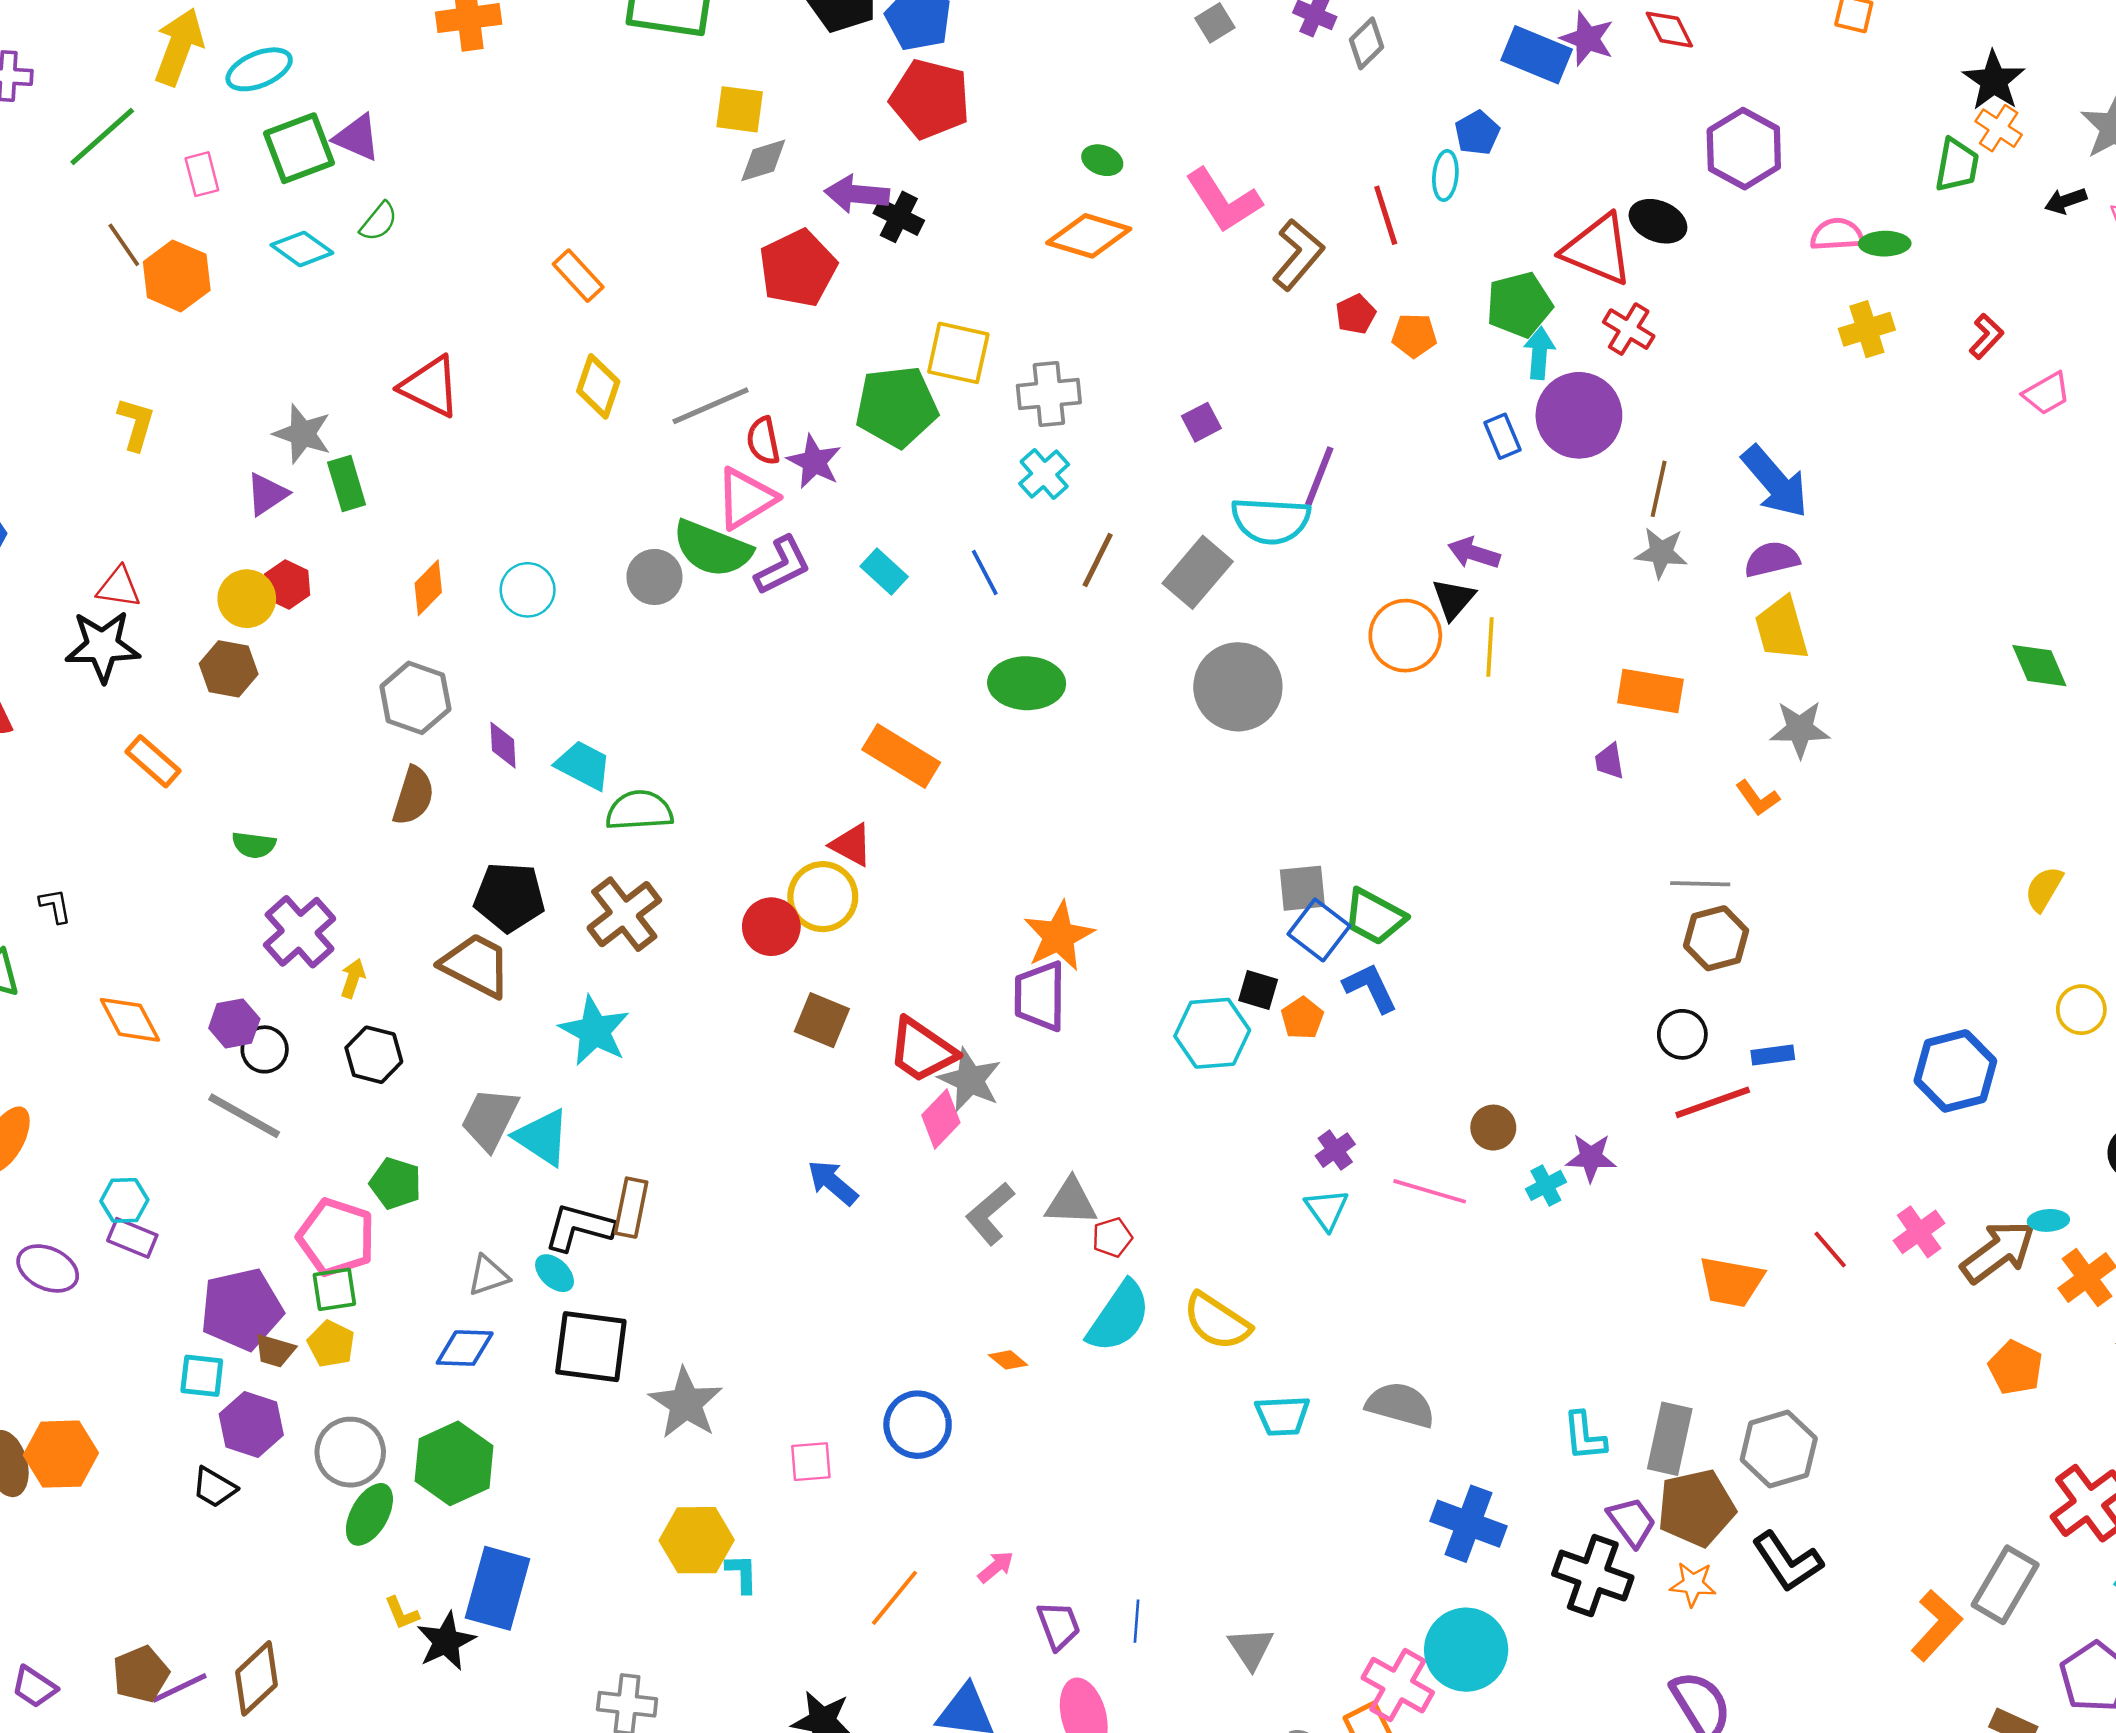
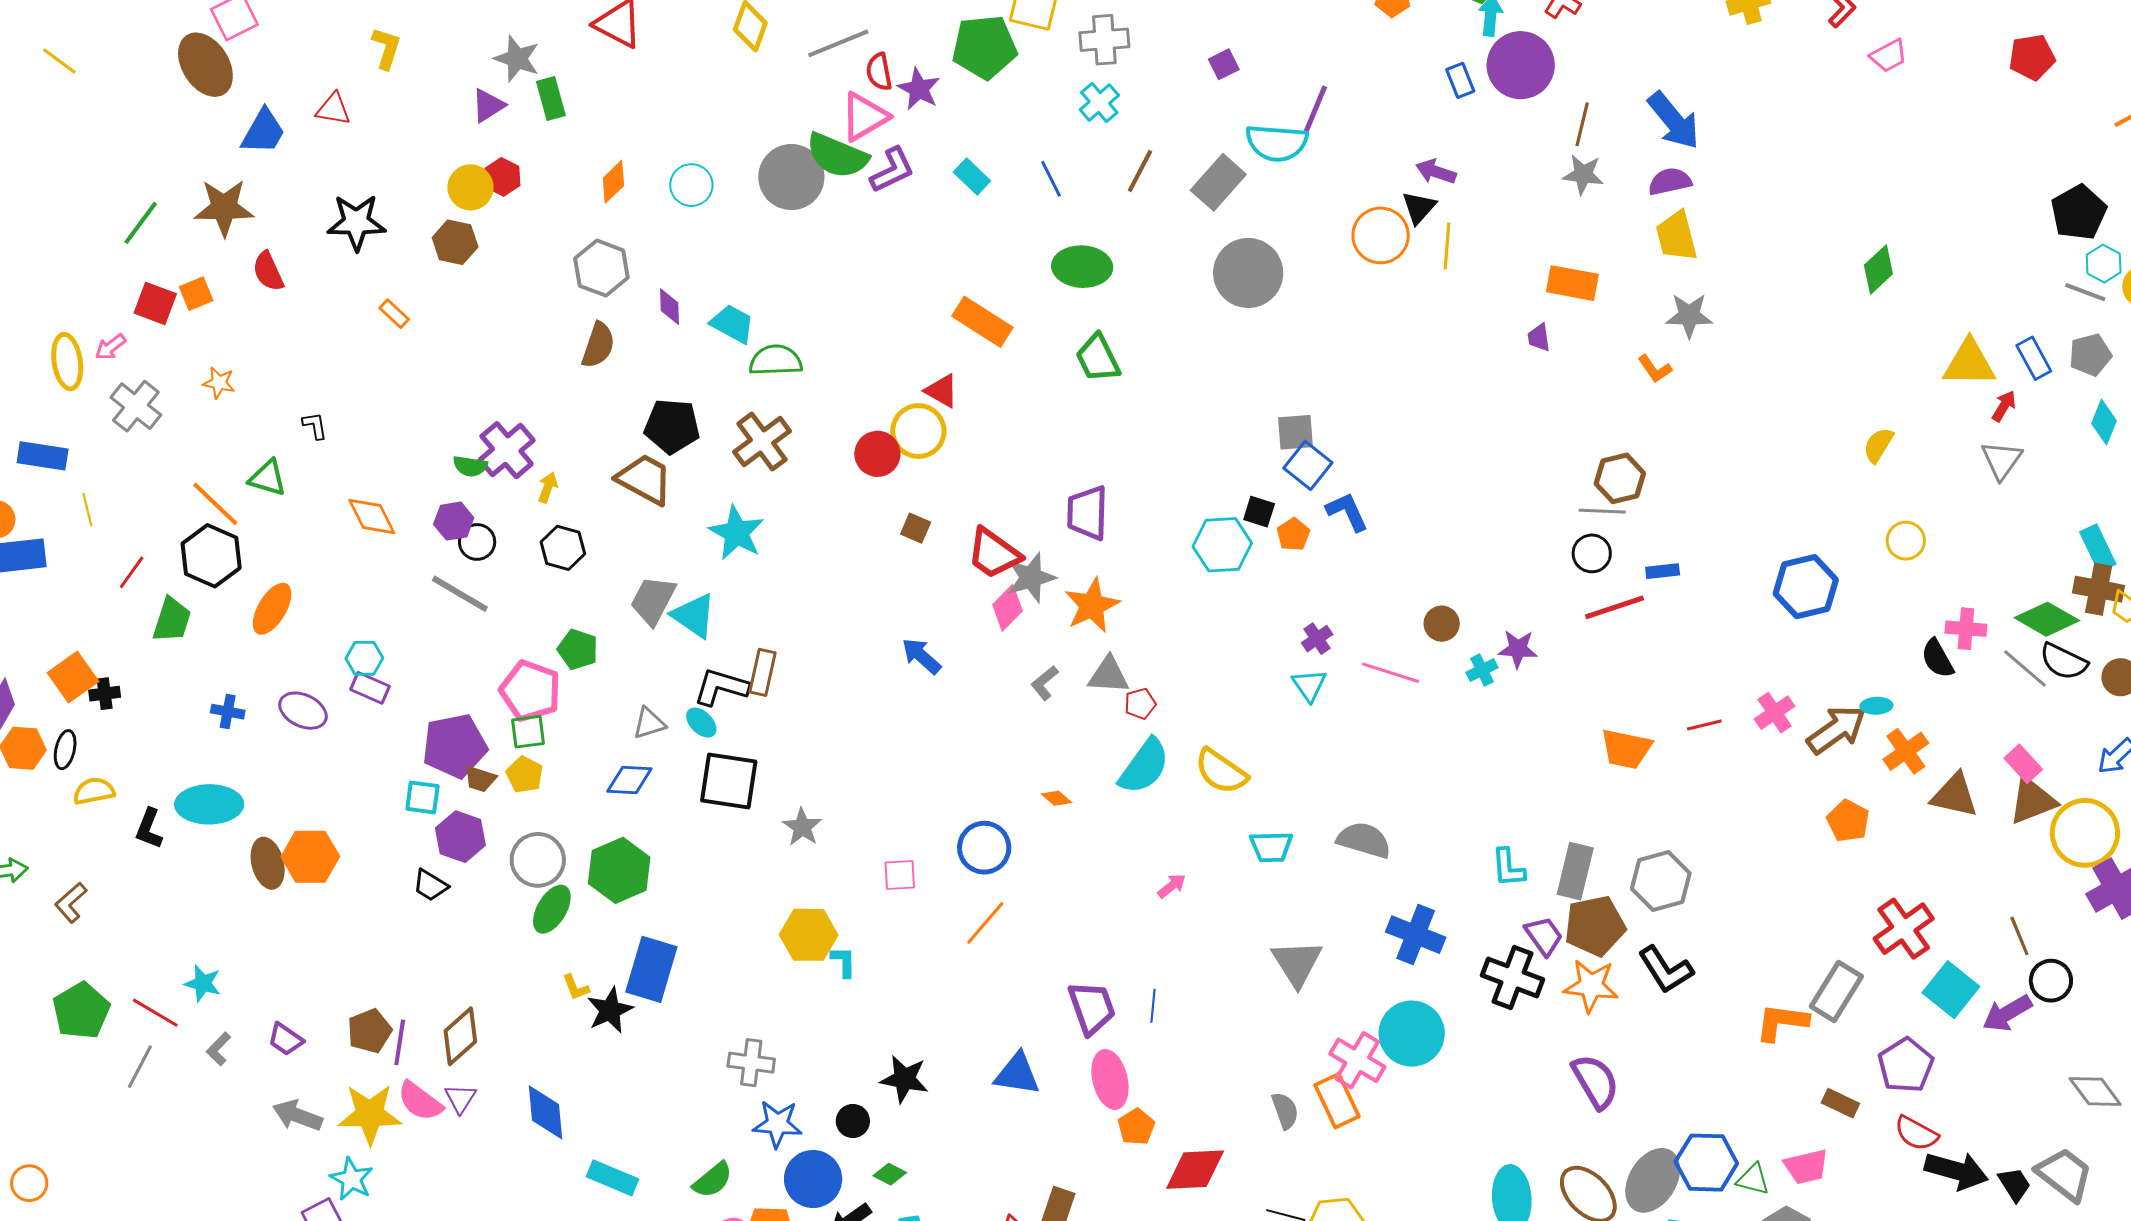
gray circle: (654, 577) -> (791, 177), size x1.5
red triangle: (119, 587) -> (333, 109), moved
green diamond: (2039, 666) -> (1878, 270), turned 69
orange rectangle: (153, 761) -> (394, 314), size x0.7
green semicircle: (254, 845) -> (470, 466), moved
gray line: (1700, 884) -> (1602, 511), moved
green trapezoid: (1375, 917) -> (1098, 358), moved, turned 34
orange star: (1059, 936) -> (1092, 606), moved
brown square: (822, 1020) -> (916, 528), size x0.7
gray star: (970, 1080) -> (1031, 578), turned 30
gray L-shape: (990, 1214) -> (1045, 683), size x0.7
red line: (1830, 1250) -> (1704, 725), turned -64
gray star: (686, 1403) -> (802, 827), size x0.7
pink arrow: (996, 1567) -> (1172, 886), moved
orange star: (1693, 1584) -> (1591, 986), size x1.5
orange line: (895, 1598) -> (985, 923), moved
purple trapezoid: (1059, 1625) -> (1092, 1008), size x1.4
orange L-shape: (1936, 1625) -> (1782, 1022), turned -126
gray triangle: (1251, 1648) -> (1297, 963), moved, size x1.4
purple line: (179, 1688) -> (400, 1042), turned -57

